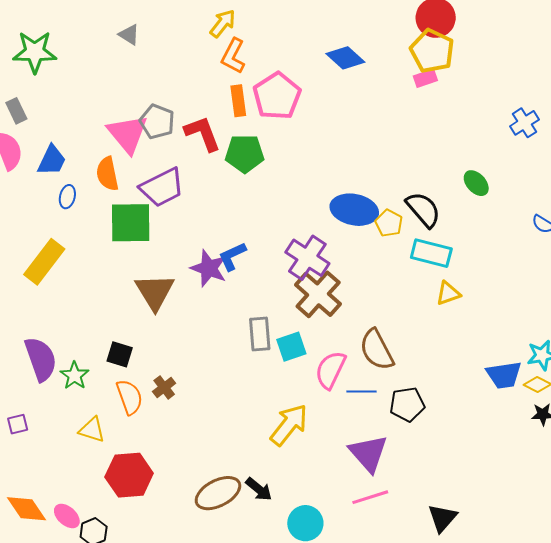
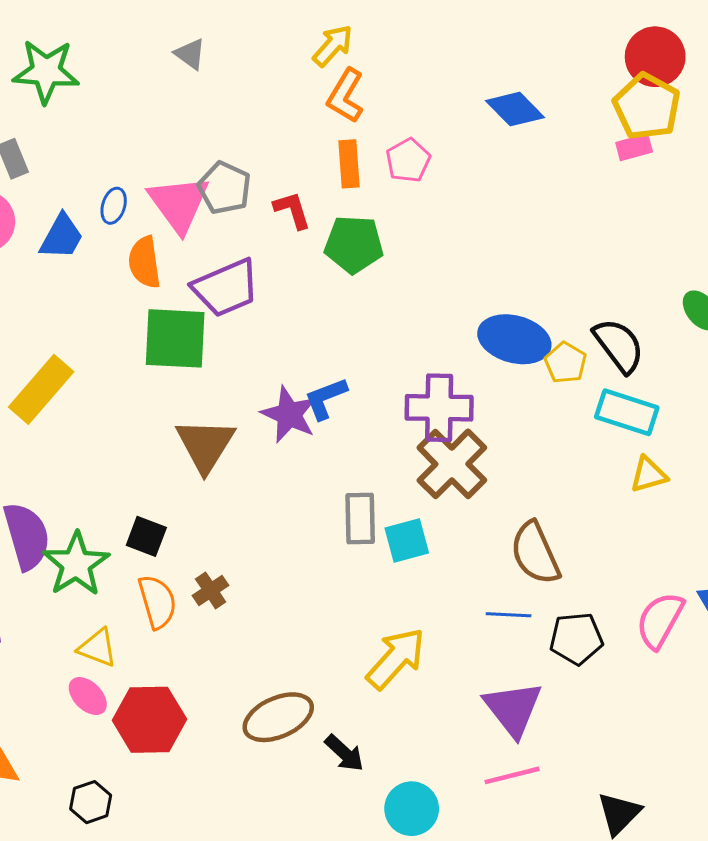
pink pentagon: (277, 96) -> (408, 160), size x0.6
red L-shape: (203, 133) -> (292, 210), size x0.7
blue ellipse: (67, 197) -> (114, 206), moved
purple cross: (307, 258) -> (439, 408), turned -36
pink semicircle: (330, 370) -> (660, 620), moved
green star: (74, 375) -> (76, 564), size x1.5
brown ellipse: (218, 493) -> (278, 717), moved
pink ellipse: (67, 516) -> (88, 696), moved

